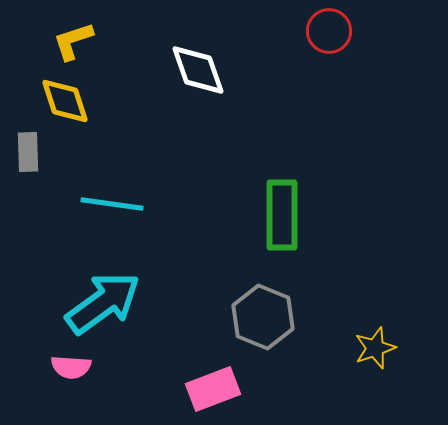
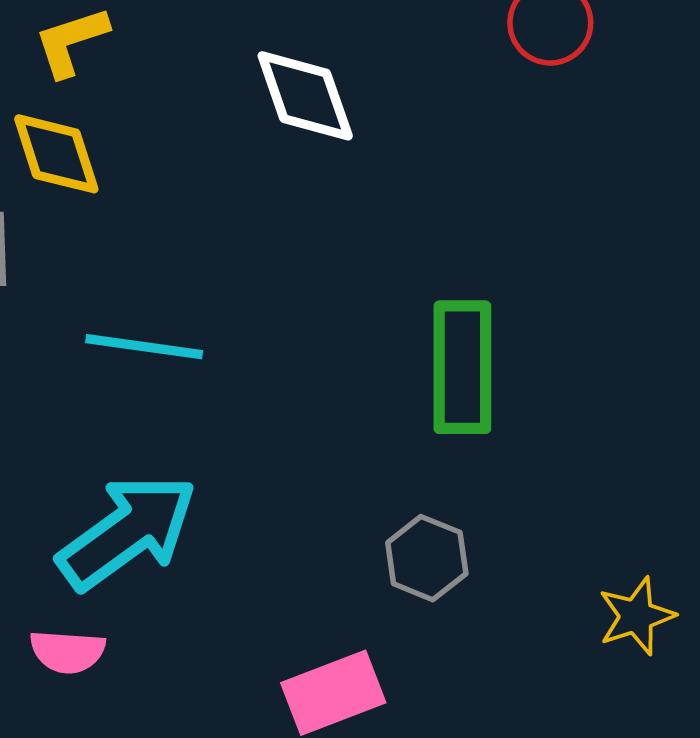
gray hexagon: (263, 317) -> (427, 558), size x0.7

